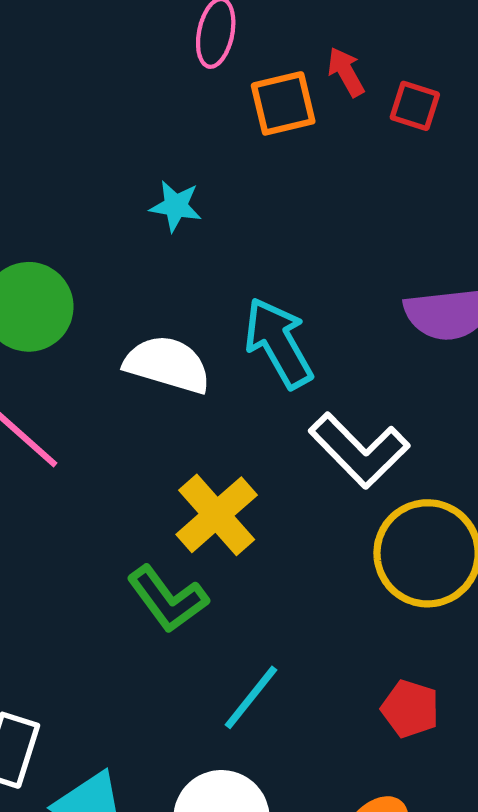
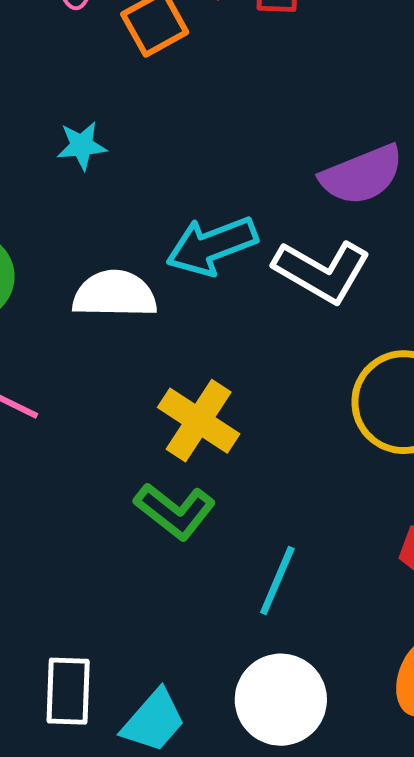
cyan arrow: (279, 343) -> (212, 246), turned -66
white L-shape: (359, 450) -> (322, 271), moved

